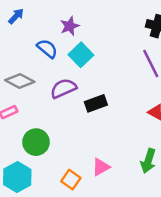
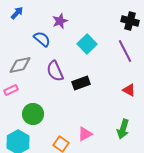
cyan square: (81, 55) -> (87, 44), moved
gray diamond: (20, 81) -> (20, 65), turned -40
purple semicircle: (63, 88) -> (55, 71), turned -90

